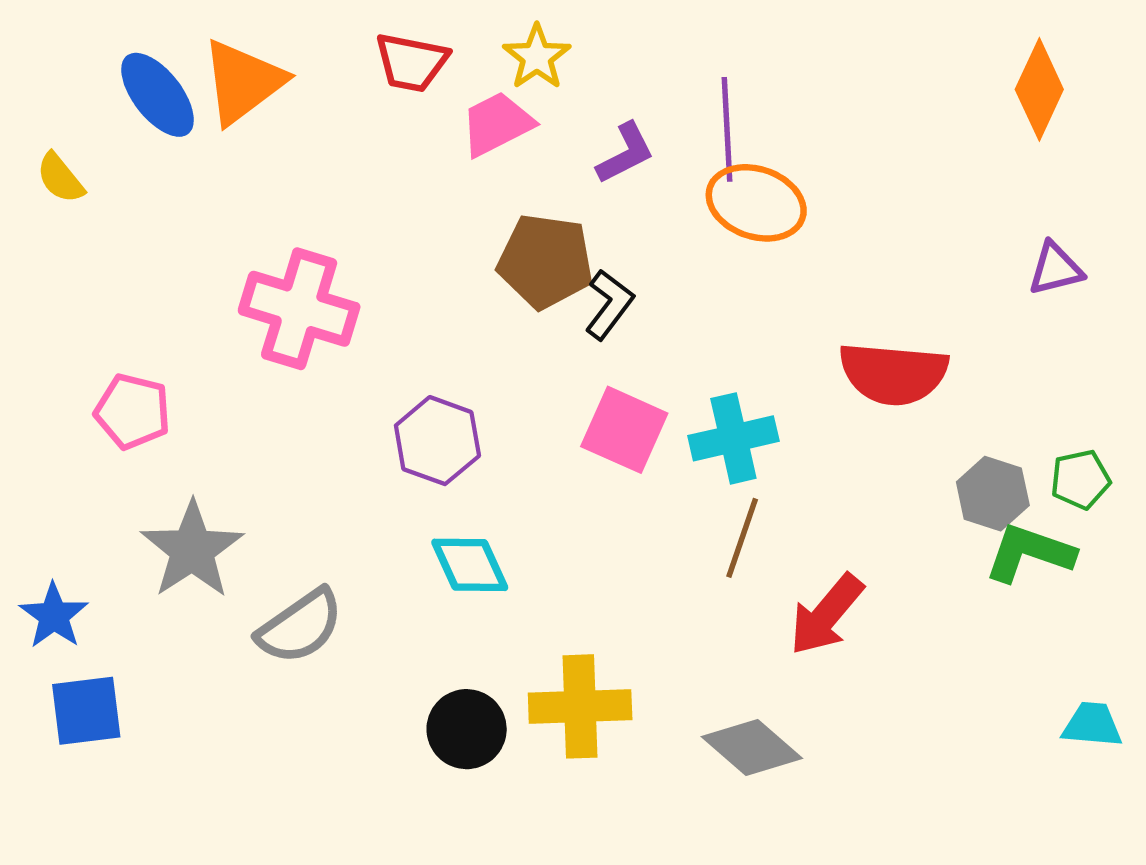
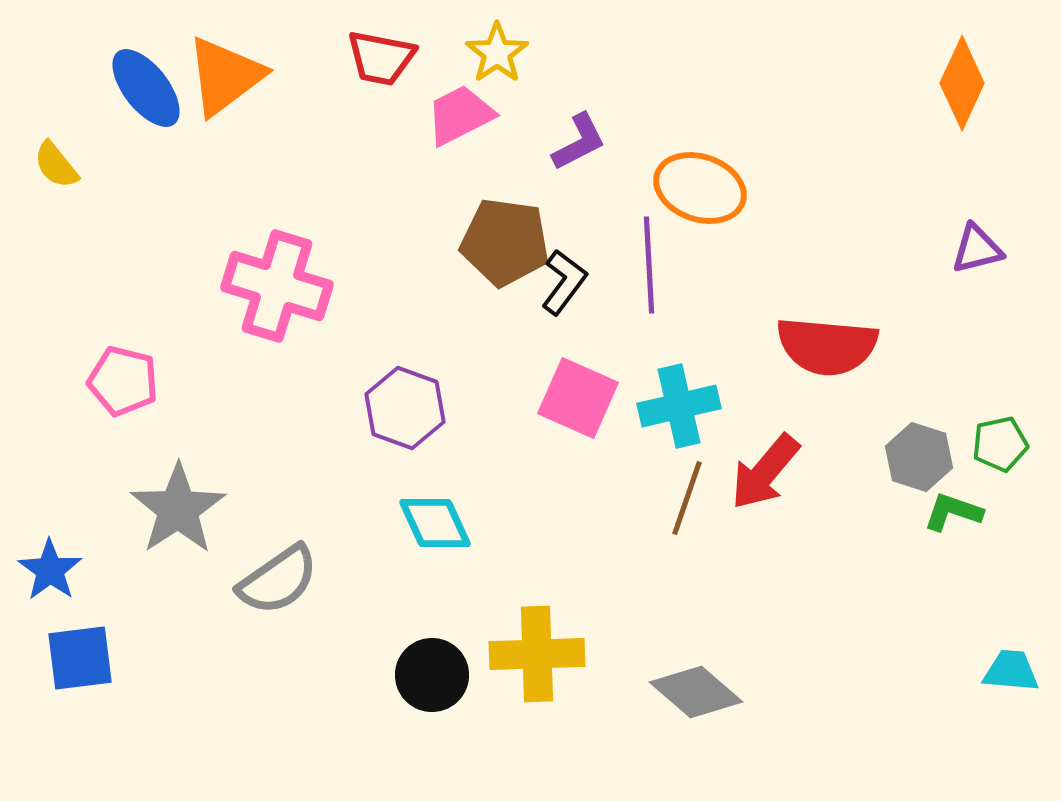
purple line: (727, 129) -> (649, 265), moved
green L-shape: (1030, 553) -> (953, 512), size x0.7
red arrow: (826, 615) -> (765, 472), moved

